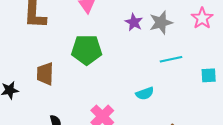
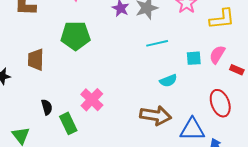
cyan semicircle: (145, 94) -> (168, 81), moved

